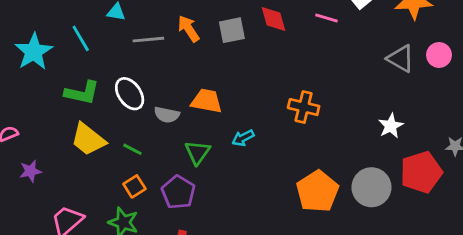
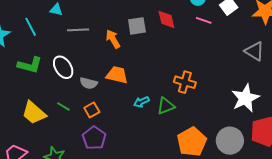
orange arrow: (189, 29) -> (113, 39), moved
white star: (391, 126) -> (245, 98), size x1.6
yellow trapezoid: (88, 139) -> (34, 113), moved
green triangle: (197, 152) -> (166, 106), moved, turned 30
orange square: (134, 186) -> (92, 110), moved

